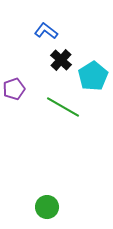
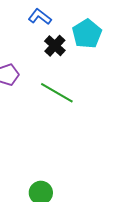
cyan pentagon: (93, 76) -> (87, 34), moved

